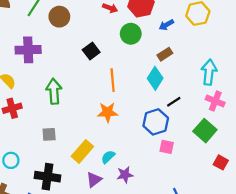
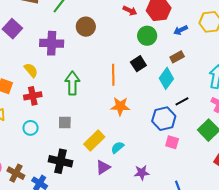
brown circle: (59, 17) -> (86, 27), moved
black square: (91, 51) -> (138, 64), moved
orange line: (113, 80) -> (113, 75), moved
cyan circle: (11, 160) -> (31, 128), moved
purple star: (125, 175) -> (142, 173), moved

